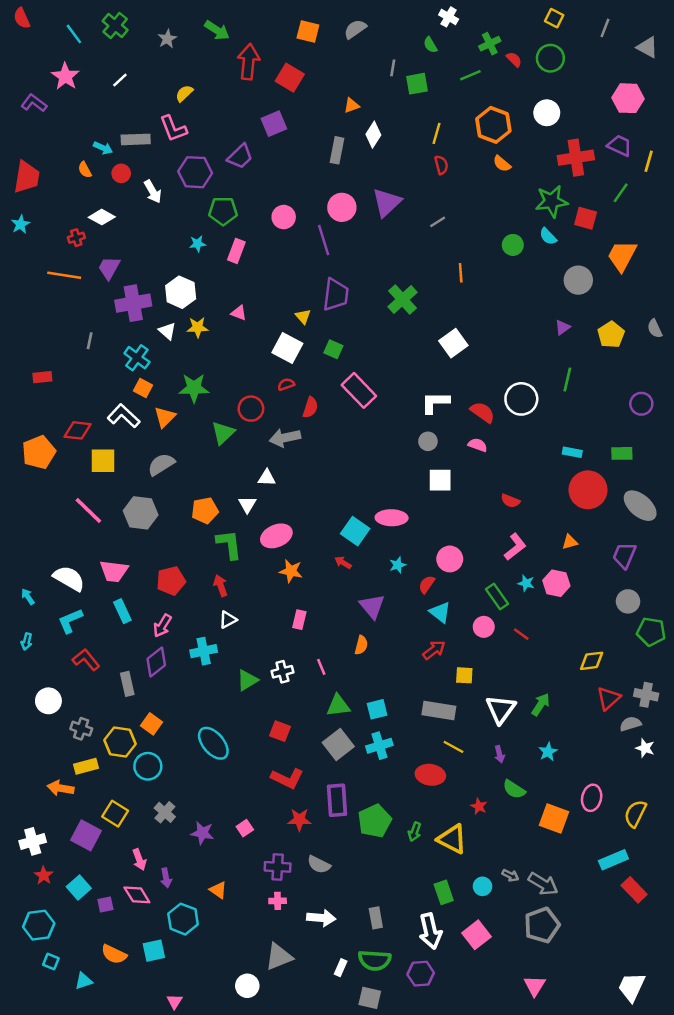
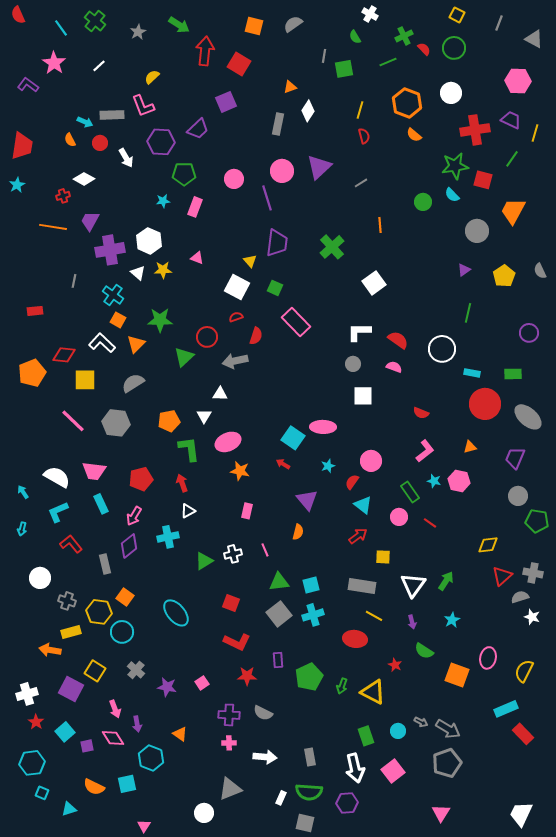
white circle: (521, 399) -> (442, 349), moved
purple rectangle: (337, 800) -> (278, 660), size x0.6

